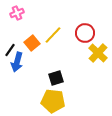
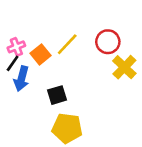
pink cross: (17, 13) -> (16, 47), moved
black square: (56, 78) -> (57, 95), moved

